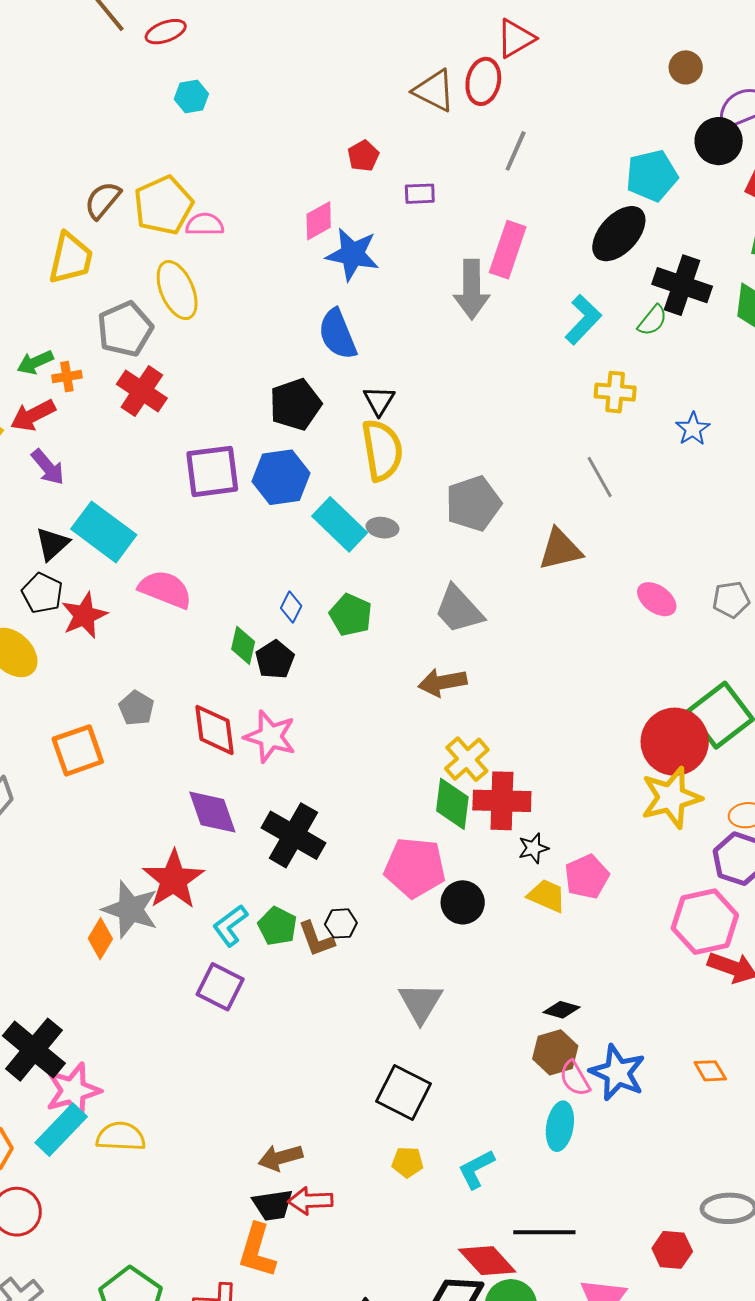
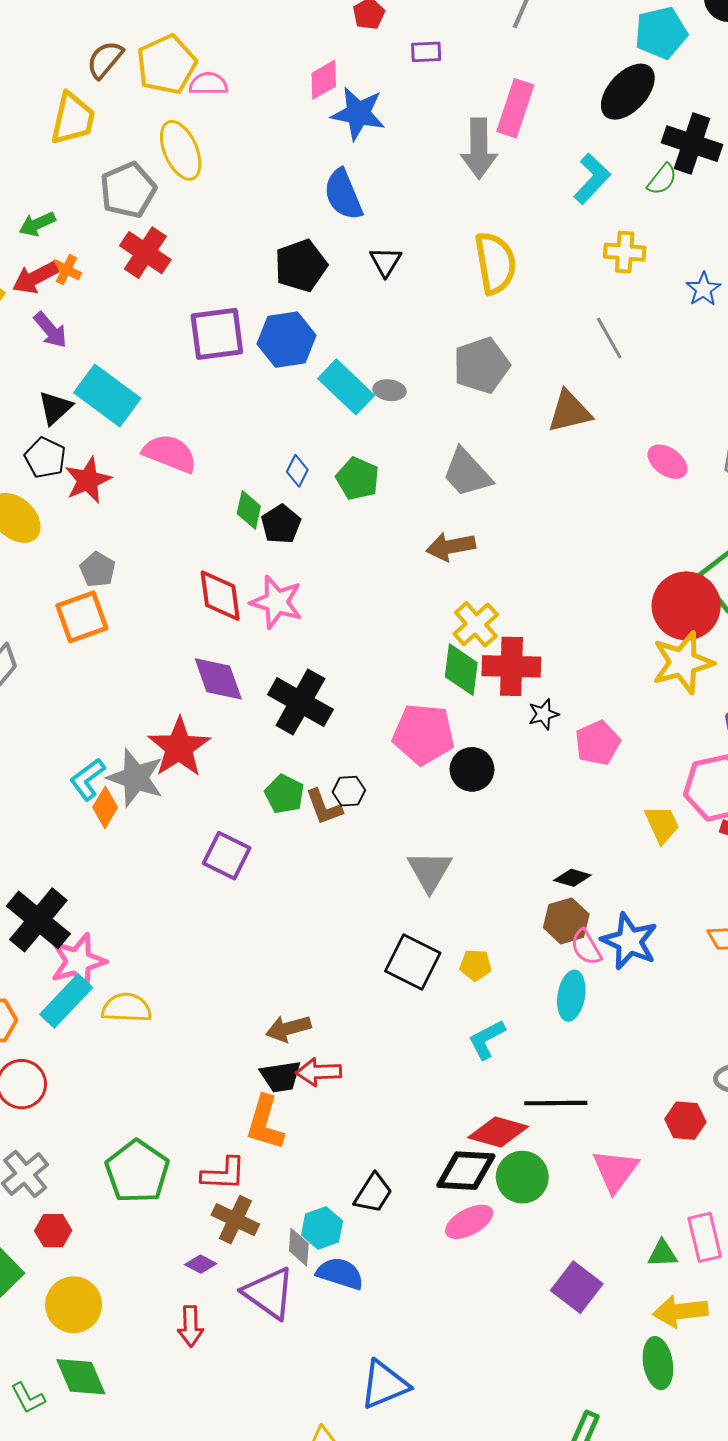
orange cross: (67, 377) -> (66, 270), moved, turned 36
yellow semicircle: (382, 450) -> (495, 263), moved
gray pentagon: (136, 708) -> (98, 570), moved
yellow trapezoid: (547, 896) -> (662, 824), moved, turned 42
cyan L-shape: (230, 925) -> (88, 779), moved
yellow pentagon: (408, 1162) -> (476, 965), moved
red diamond: (487, 1261) -> (498, 1132), turned -32

